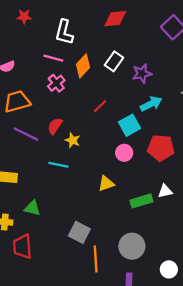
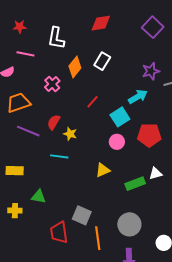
pink line: (53, 58) -> (25, 54), moved
purple star: (142, 74) -> (151, 71), moved
red trapezoid: (22, 247) -> (59, 232), moved

